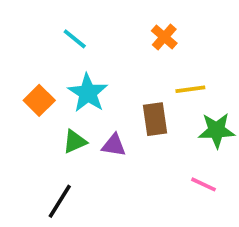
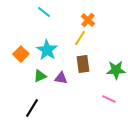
cyan line: (75, 39) -> (44, 12), moved
yellow line: (190, 89) -> (80, 38), moved, turned -49

